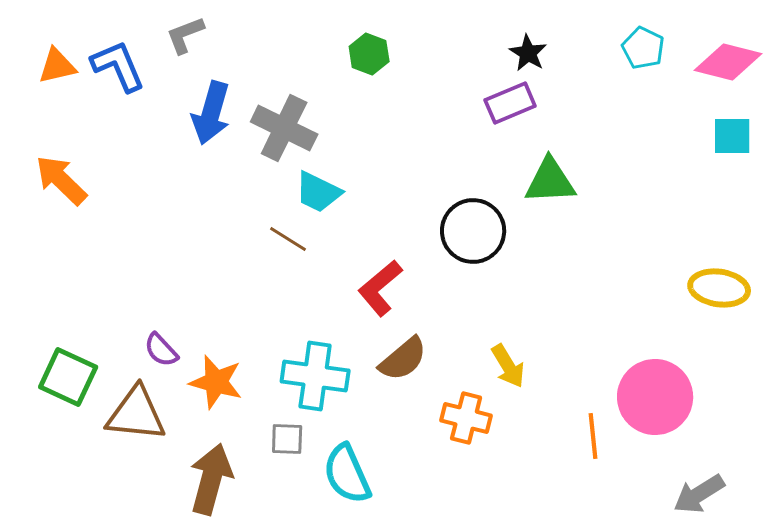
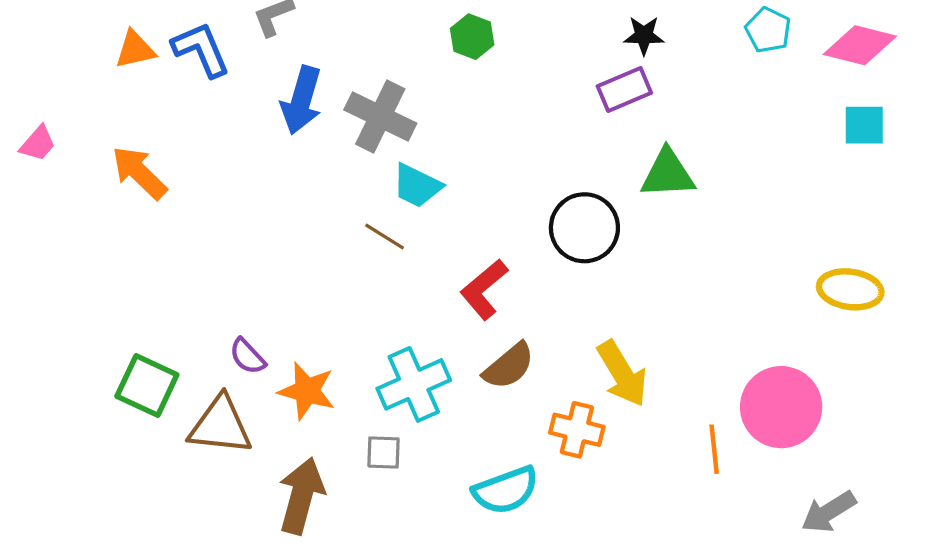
black star: (528, 53) -> (644, 35), turned -30
yellow arrow: (508, 366) -> (622, 374), size x1.4
cyan cross: (315, 376) -> (414, 384), turned -32
cyan semicircle: (347, 474) -> (506, 490), moved, turned -86

